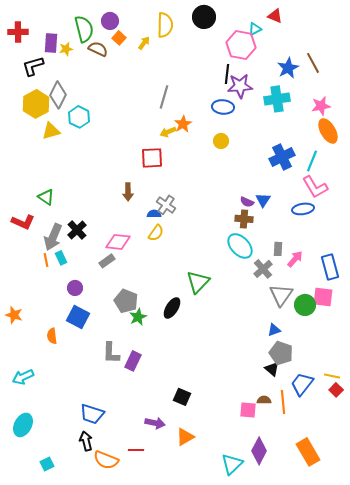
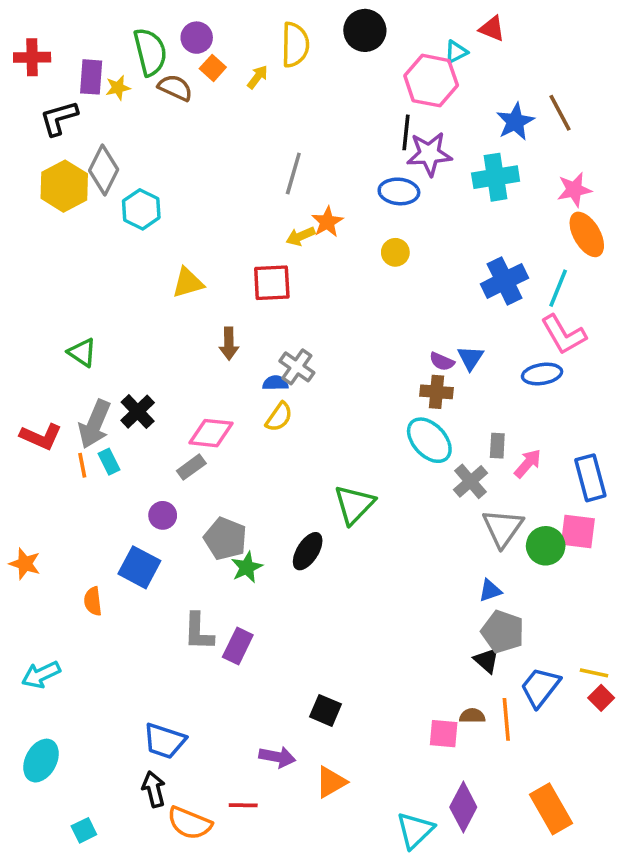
yellow triangle: (51, 131) -> (188, 283), moved
red L-shape: (23, 222) -> (41, 437), moved
purple circle: (75, 288) -> (163, 515), moved

